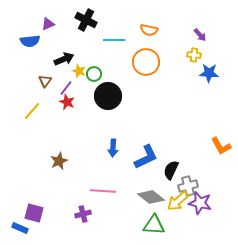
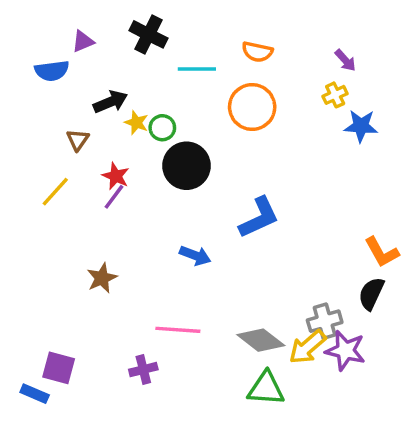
yellow cross: (194, 55) -> (335, 95), turned -32
purple line: (66, 88) -> (114, 197), moved
blue arrow: (113, 148) -> (195, 256), turned -72
blue L-shape: (146, 157) -> (259, 218), moved
black semicircle: (171, 170) -> (371, 294), moved

